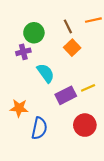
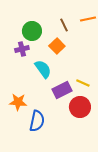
orange square: (72, 48) -> (57, 46), moved
yellow line: (88, 88) -> (83, 83), turned 48
red circle: (85, 125) -> (80, 107), moved

